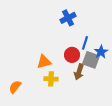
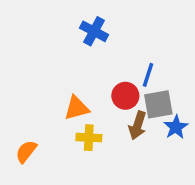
blue cross: (68, 18) -> (94, 31), moved, turned -35
blue star: (101, 52) -> (176, 127), moved
gray square: (91, 60) -> (158, 104), turned -30

